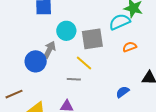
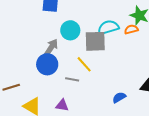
cyan semicircle: (120, 22) -> (108, 27), moved
orange semicircle: (130, 47) -> (131, 29), moved
blue circle: (36, 61) -> (47, 64), moved

